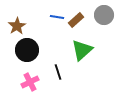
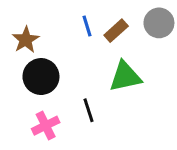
blue line: (57, 17) -> (87, 26), turned 64
green triangle: (82, 50) -> (125, 77), turned 30

